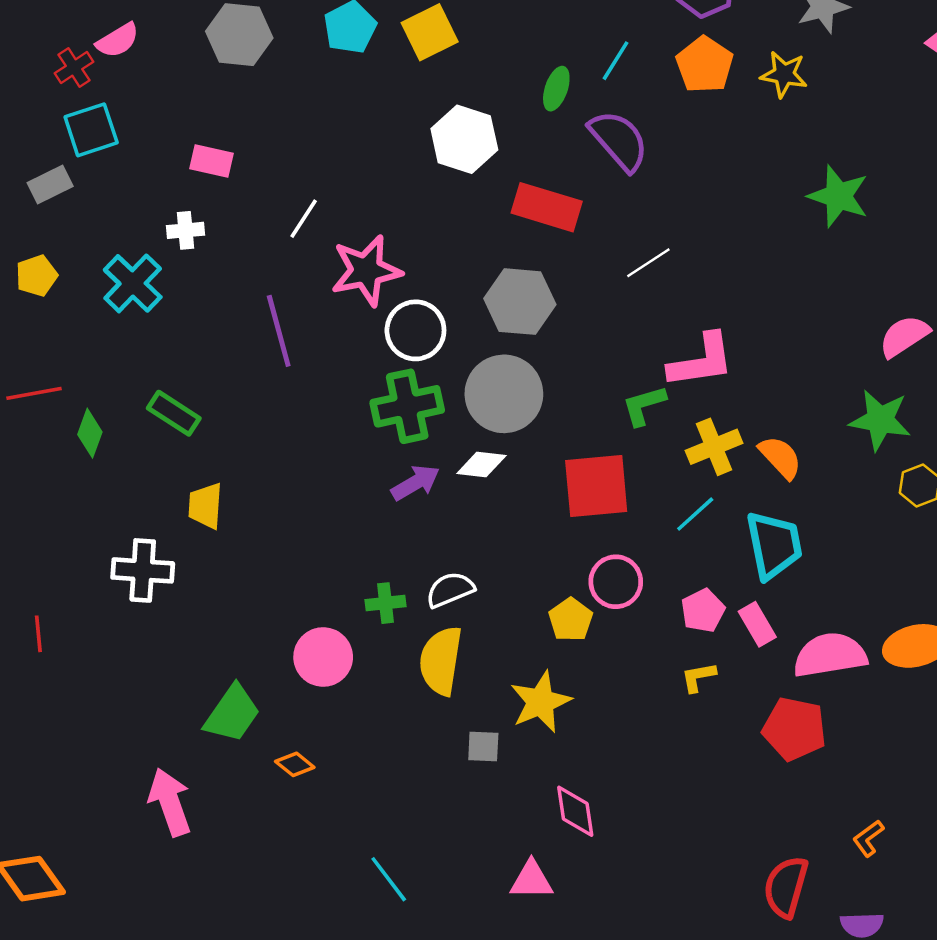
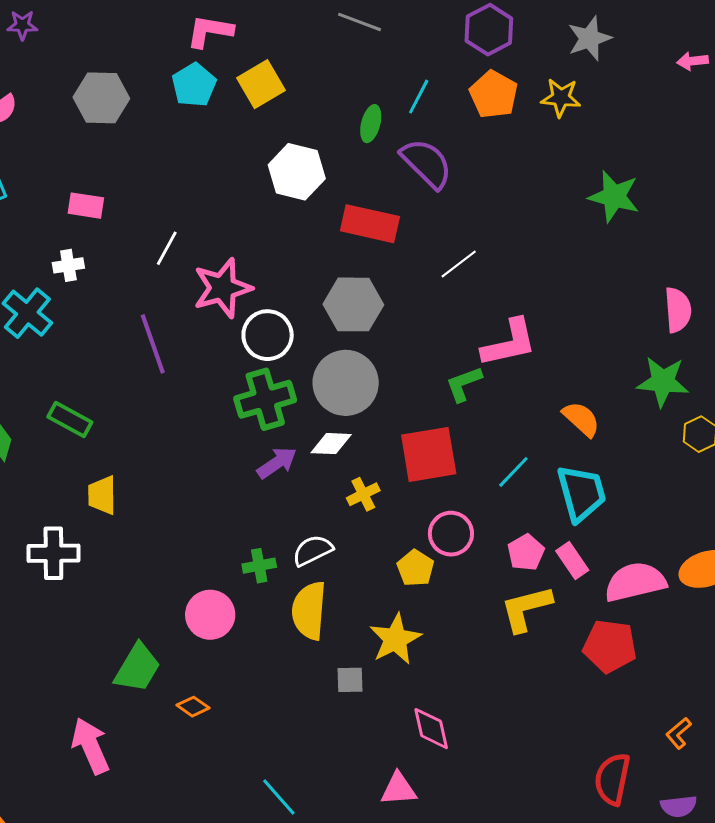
pink semicircle: (904, 336) -> (678, 310), turned 123
yellow cross: (714, 447) -> (363, 494), moved, size x0.7
yellow L-shape: (698, 677) -> (526, 608), size x1.8

